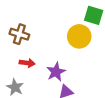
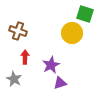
red arrow: (27, 63) -> (25, 57), turned -96

